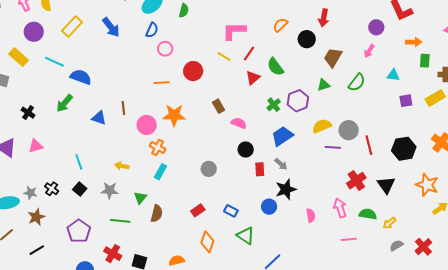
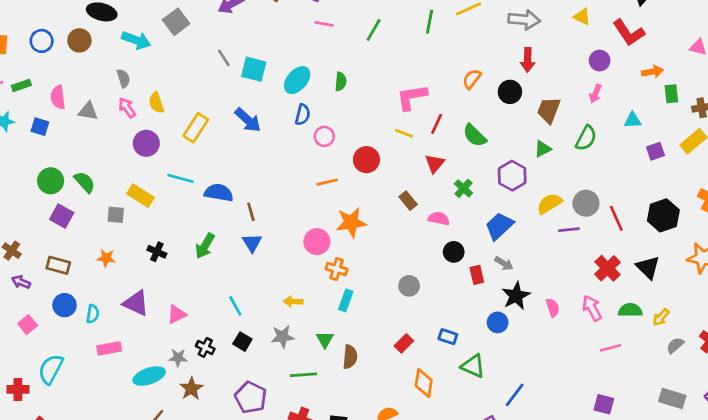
yellow rectangle: (19, 57) -> (140, 196), moved
red triangle: (253, 78) -> (435, 163), moved
green arrow: (65, 103) -> (205, 246), moved
green cross: (274, 105) -> (464, 188), moved
brown line: (123, 108) -> (251, 212), moved
blue triangle: (99, 118) -> (252, 243), turned 49
pink triangle: (36, 146) -> (177, 314), moved
pink semicircle: (311, 216) -> (553, 308), moved

